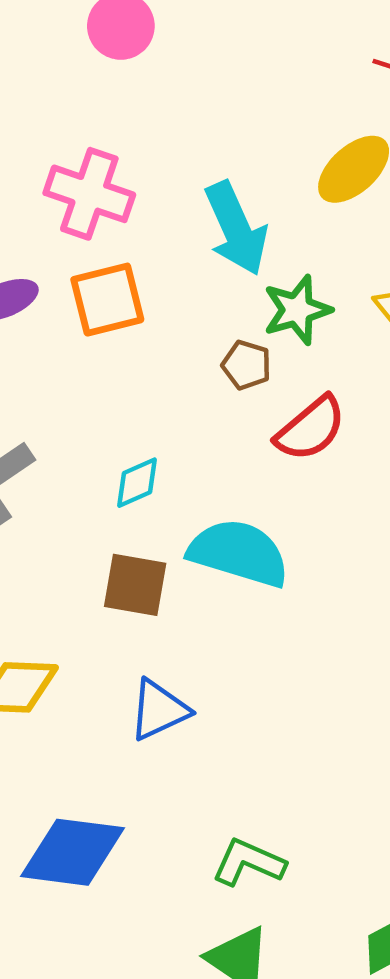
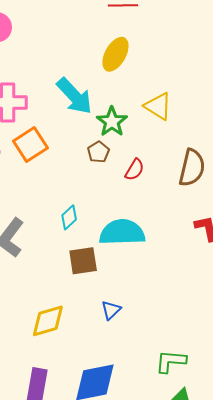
brown pentagon: (246, 365) -> (98, 152), turned -30
red semicircle: (311, 429) -> (135, 170), size x0.7
blue triangle: (159, 710) -> (111, 310), size x0.7

